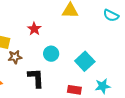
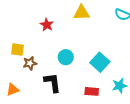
red star: (34, 29) -> (47, 25), moved

